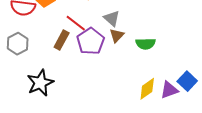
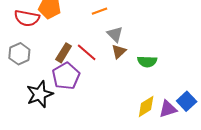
red line: (76, 23) -> (87, 52), moved
purple pentagon: (91, 41) -> (66, 76), moved

